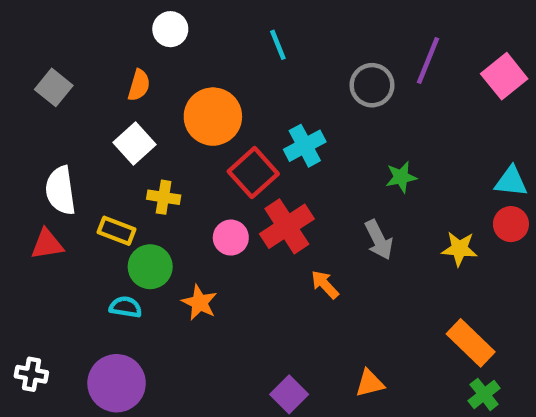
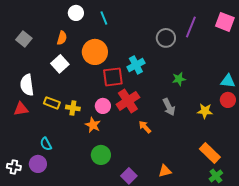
cyan line: (278, 45) -> (104, 18), moved
pink square: (504, 76) -> (225, 22), moved, turned -30
red square: (253, 173) -> (113, 77), turned 35
yellow cross: (164, 197) -> (73, 108), moved
green circle: (150, 267) -> (101, 155), moved
orange star: (199, 303) -> (93, 125), moved
cyan semicircle: (126, 307) -> (46, 144), moved, turned -128
purple circle: (117, 383) -> (38, 164), moved, size x0.7

